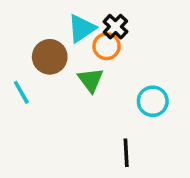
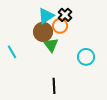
brown circle: (50, 57) -> (43, 32), moved
black line: (126, 153) -> (54, 86), moved

